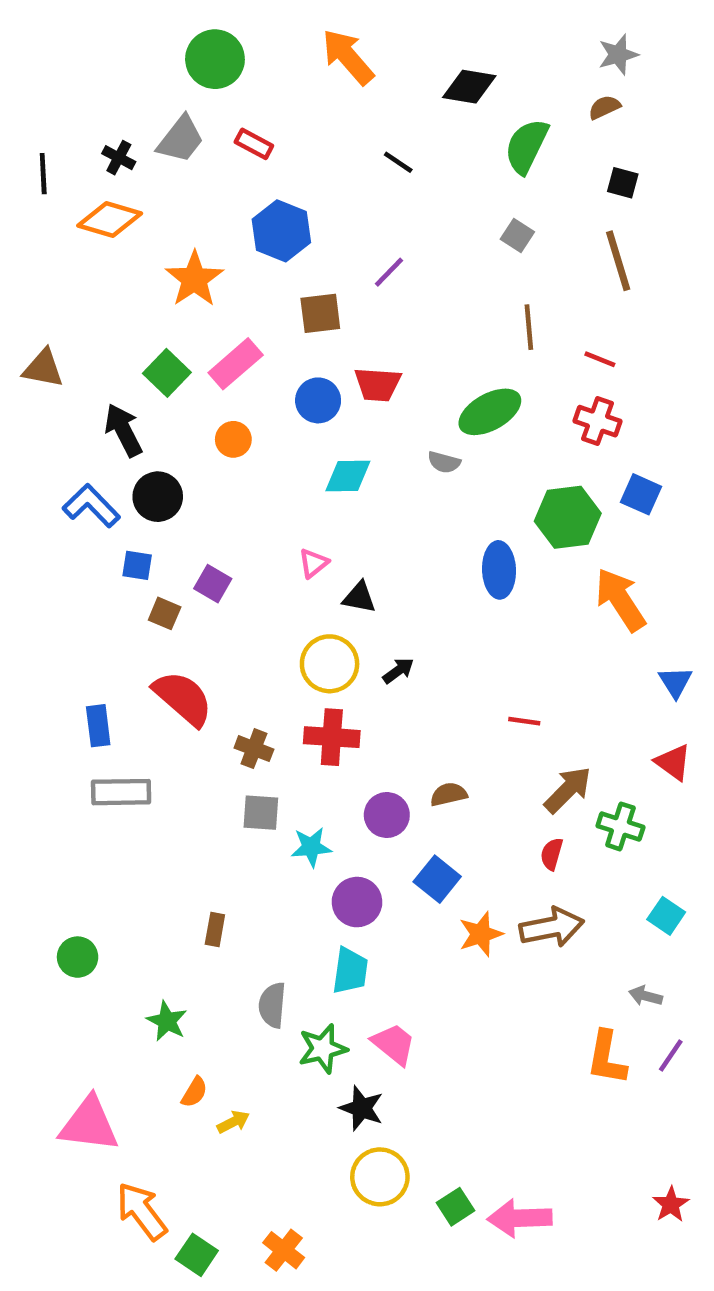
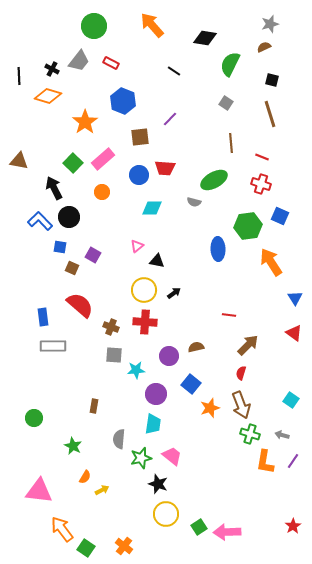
green cross: (620, 826) -> (250, 434), moved
brown arrow: (552, 927) -> (241, 405), turned 80

